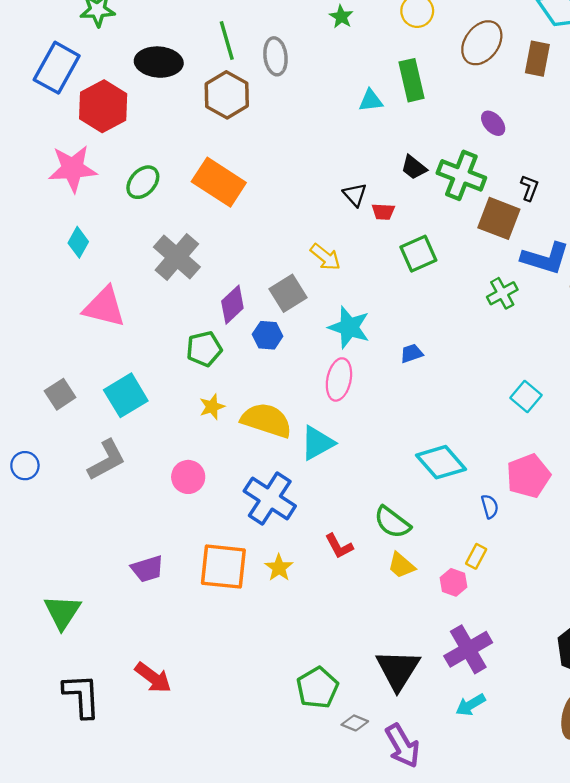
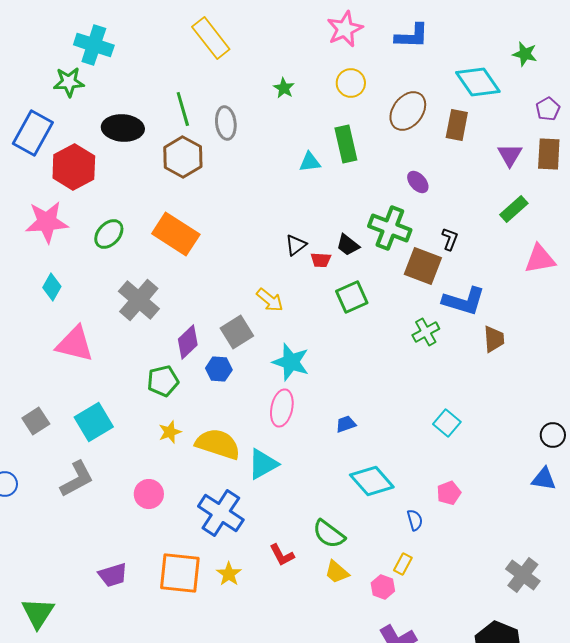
black trapezoid: (414, 167) -> (348, 245), moved
black triangle: (355, 195) -> (296, 245), turned 35
blue trapezoid: (412, 353) -> (346, 424), moved
pink pentagon: (528, 476) -> (449, 493), size x0.6

